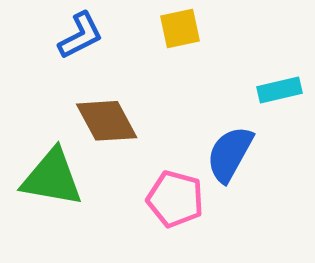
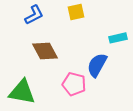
green triangle: (52, 178) -> (22, 92), moved

